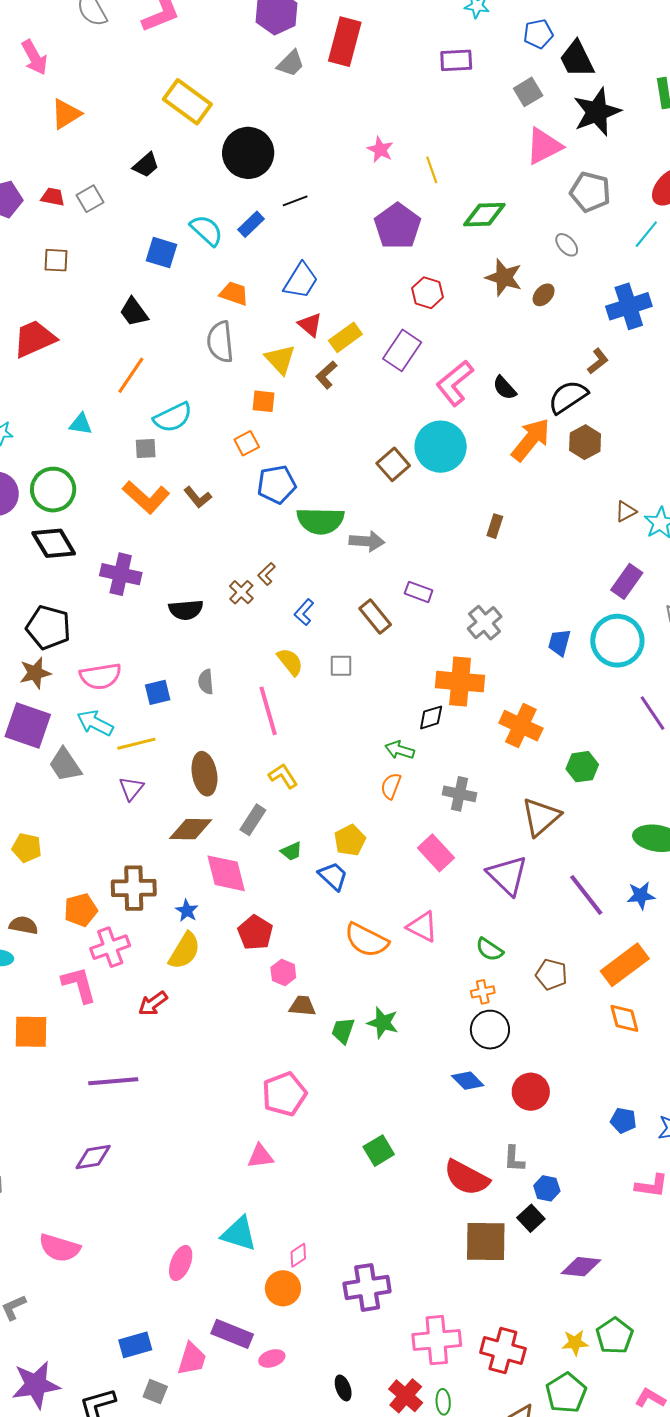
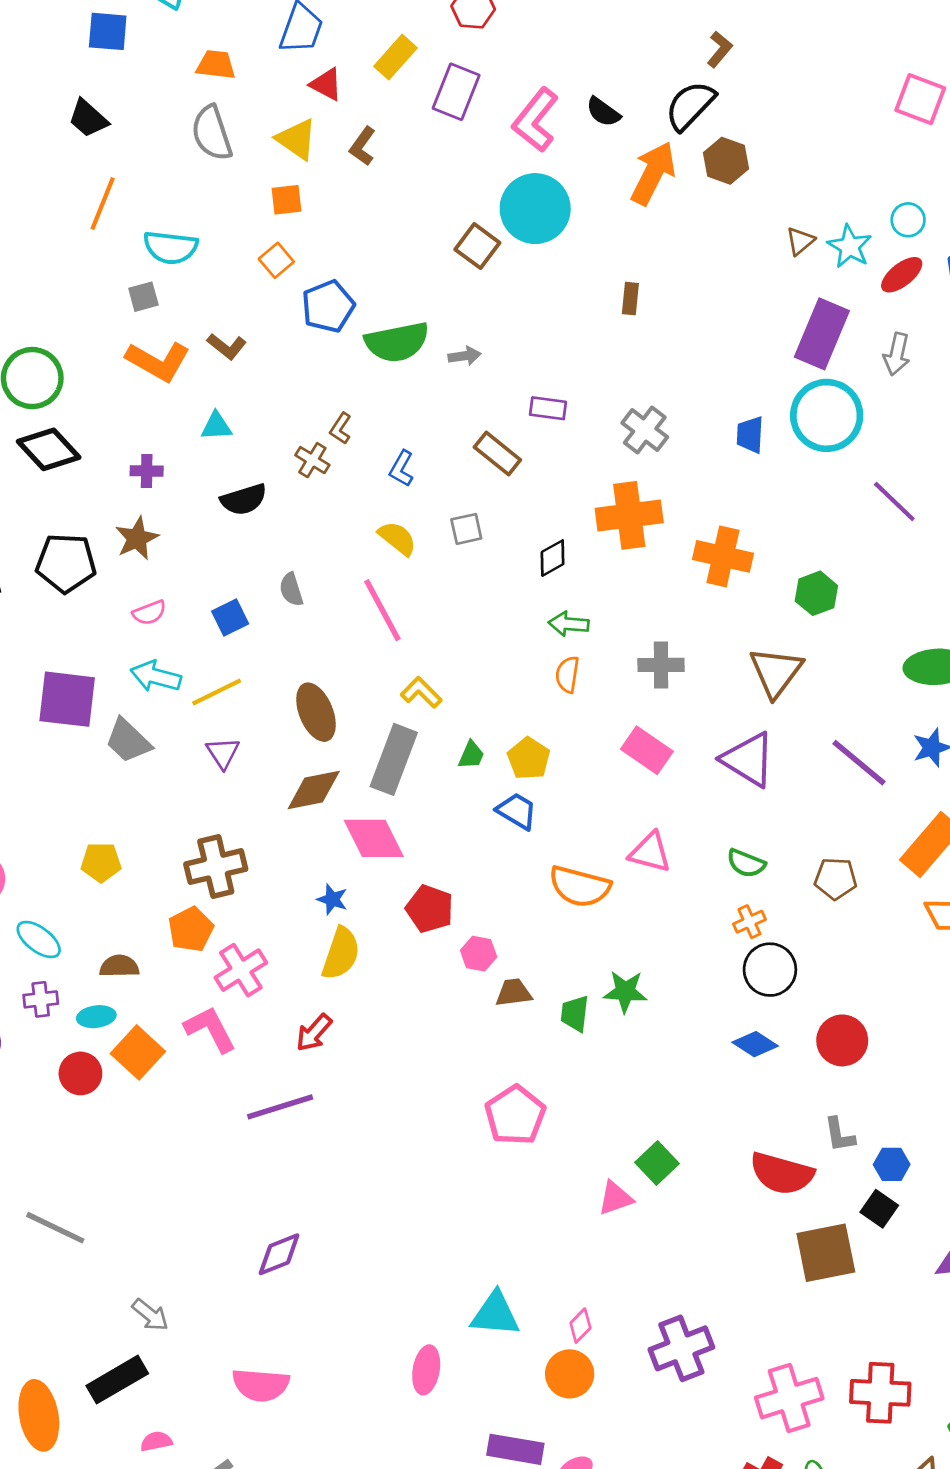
yellow rectangle: (345, 337) -> (396, 57), moved
cyan semicircle: (173, 417) -> (171, 247), turned 45
cyan triangle: (81, 424) -> (216, 426), moved
gray arrow: (367, 541) -> (465, 356), size x0.7
purple cross: (121, 574) -> (147, 471), size x0.6
purple rectangle: (627, 581) -> (822, 334), size x1.4
brown star: (35, 673) -> (137, 538), moved
pink semicircle: (100, 676) -> (149, 613), size x0.6
black diamond: (431, 717) -> (553, 558), moved
gray rectangle: (253, 820) -> (394, 759), size x1.6
green trapezoid: (291, 851) -> (471, 755), moved, turned -30
brown cross: (134, 888) -> (216, 867), moved
orange square: (31, 1032) -> (138, 1052), moved, turned -36
purple line: (113, 1081) -> (280, 1107), moved
pink triangle: (260, 1156) -> (615, 1198), moved

